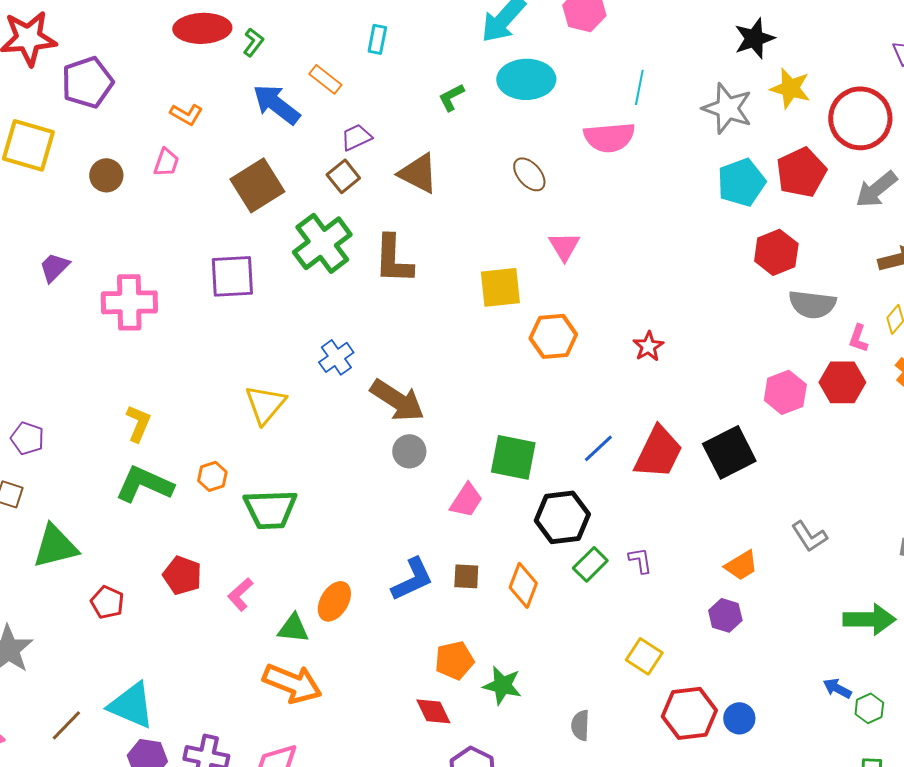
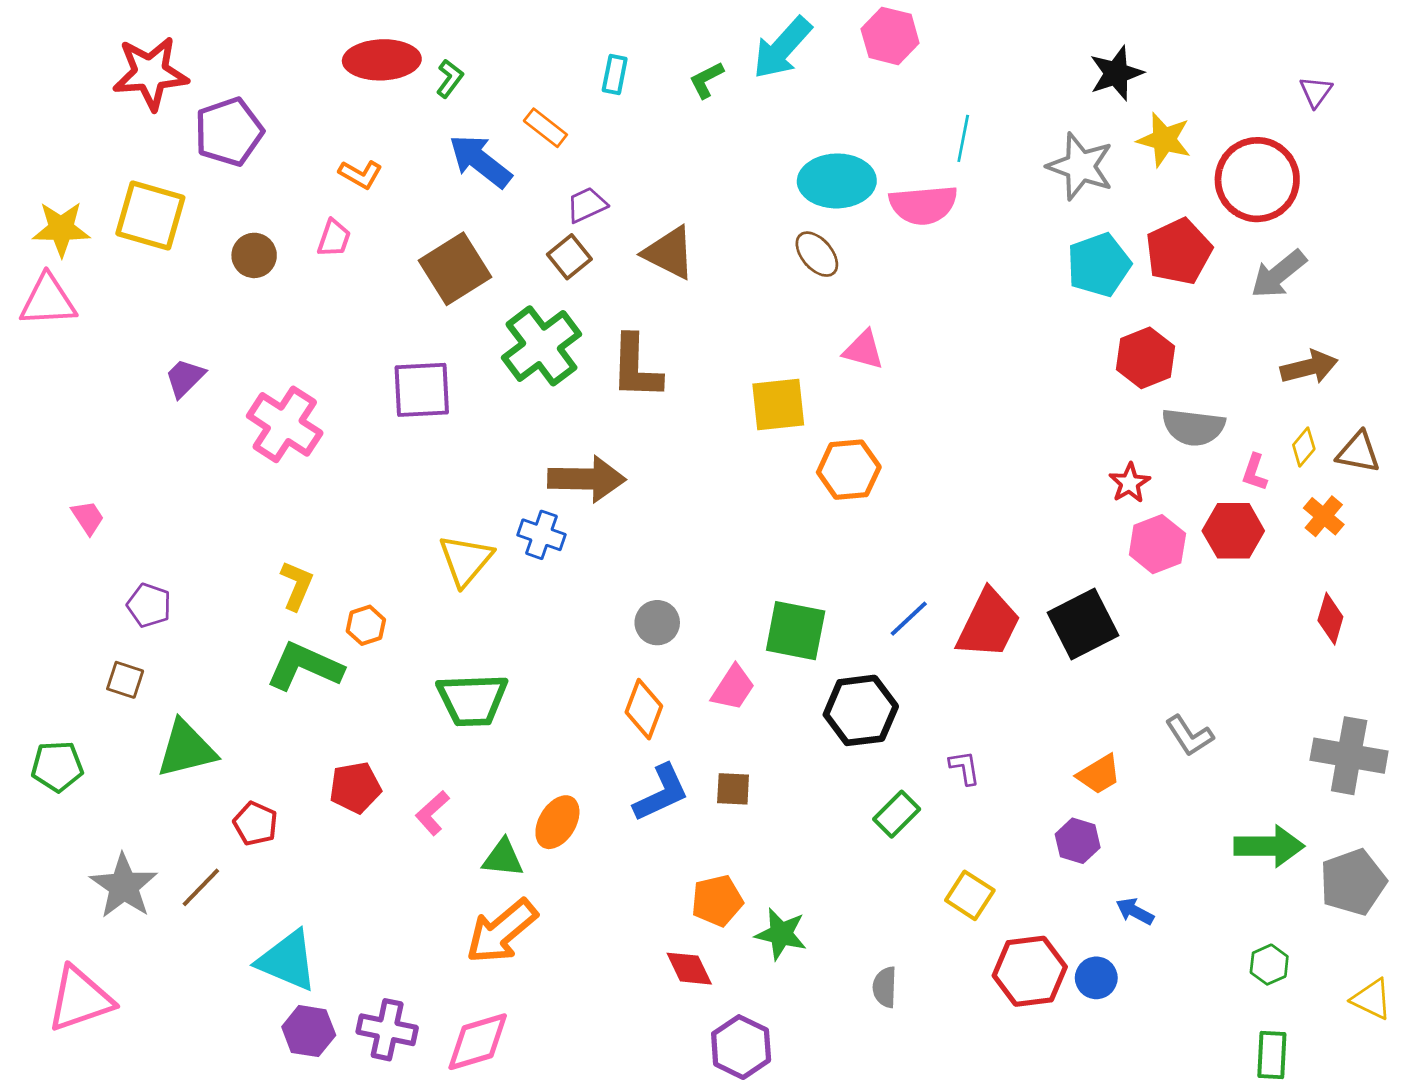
cyan ellipse: (526, 79) -> (837, 181), moved
green L-shape: (451, 97) -> (706, 80), moved
pink triangle: (564, 246) -> (863, 350), turned -44
pink cross: (129, 302) -> (285, 424), turned 34
red star: (648, 346) -> (1130, 483), moved
blue cross: (336, 357) -> (541, 535), moved, turned -36
brown arrow: (397, 400) -> (587, 479), moved, turned -32
orange hexagon: (212, 476) -> (366, 625), moved
green rectangle: (590, 564) -> (897, 814), moved
red pentagon: (182, 575) -> (355, 788), turned -30
orange diamond: (523, 585) -> (644, 709), moved
orange arrow: (292, 683) -> (502, 931), turned 118
blue arrow: (837, 688) -> (1135, 911), moved
brown line: (66, 725) -> (201, 887), moved

